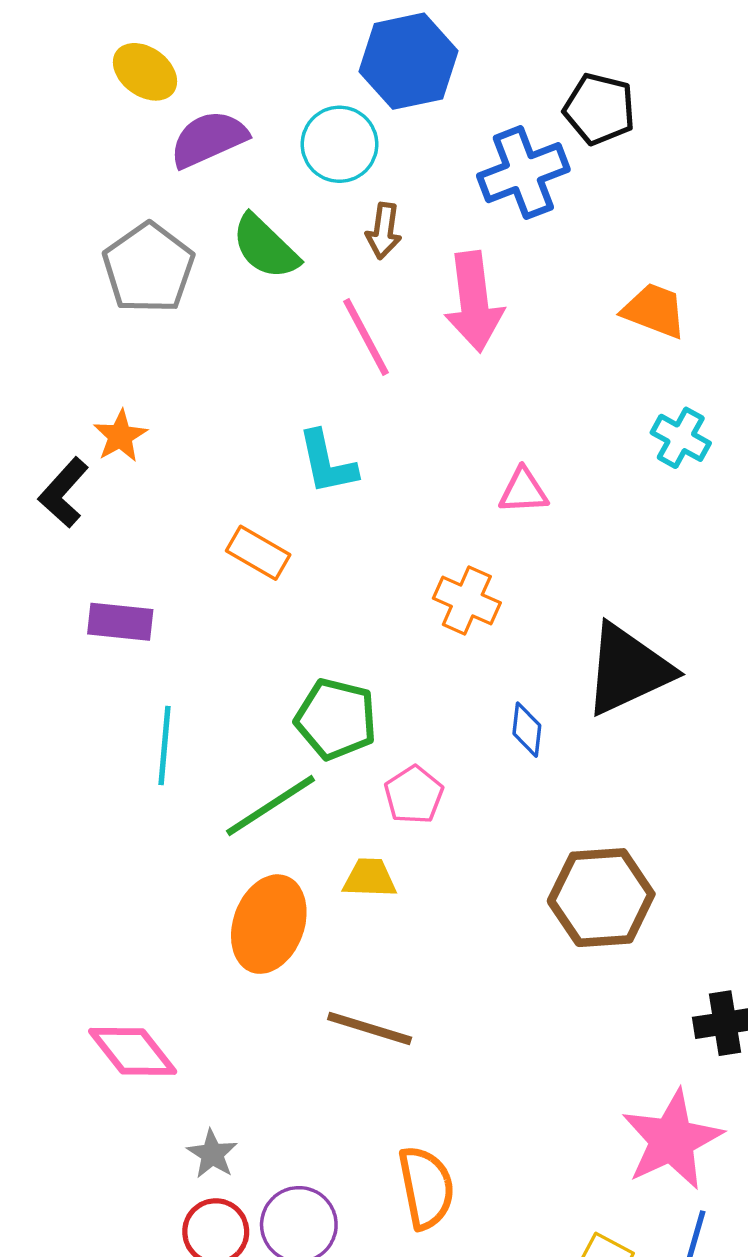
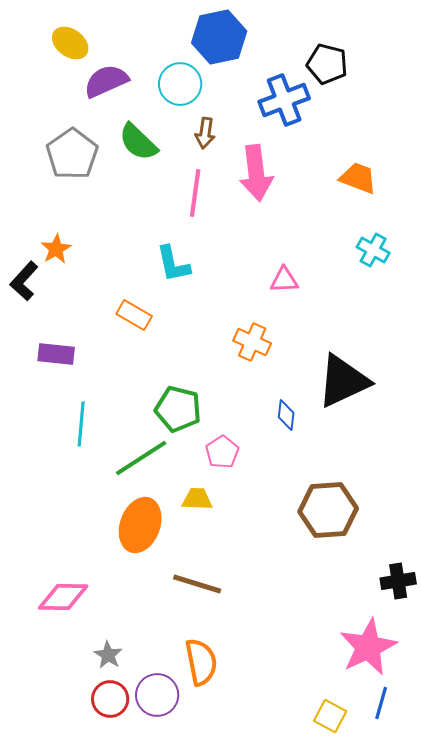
pink line: (366, 337) -> (195, 193), turned 36
pink diamond: (133, 1051) -> (63, 597), turned -51
orange semicircle: (426, 1188) -> (201, 662), moved

